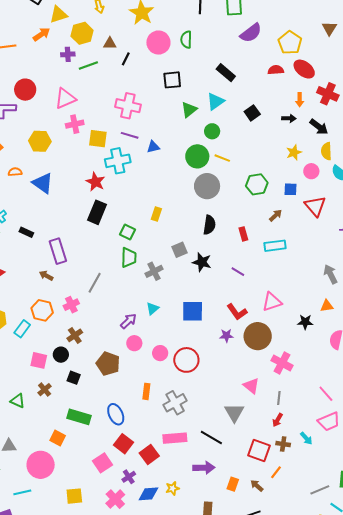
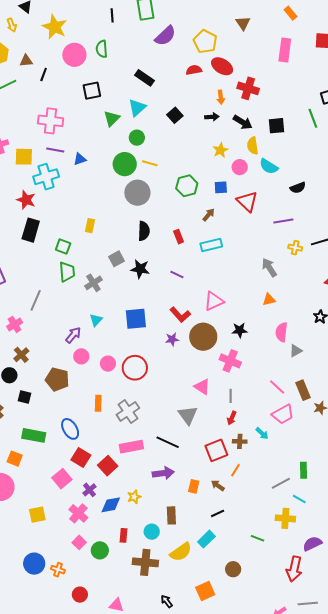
black star: (305, 322) -> (240, 330), moved
red square: (259, 451) -> (216, 450), turned -35

